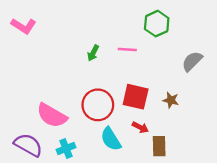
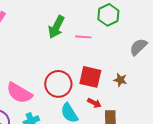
green arrow: (93, 53) -> (56, 27), moved, size x1.6

